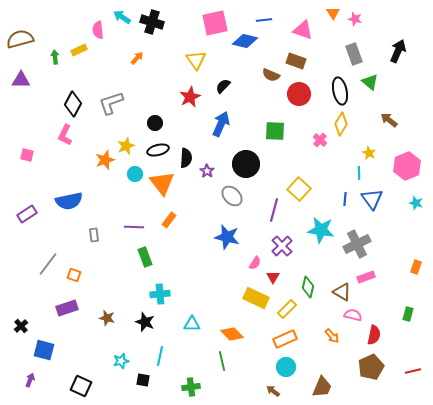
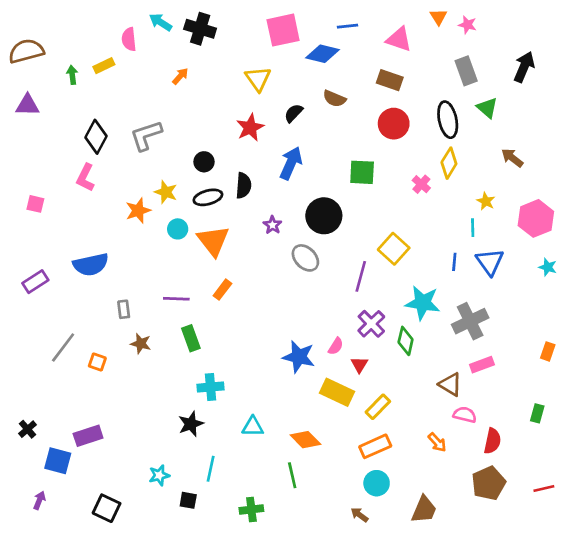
brown semicircle: (271, 75) -> (334, 99), moved
yellow star: (126, 146) -> (166, 192), turned -30
black semicircle: (186, 158) -> (244, 185), moved
blue star: (227, 237) -> (299, 357), moved
green diamond: (308, 287) -> (406, 341), moved
purple rectangle: (67, 308) -> (88, 436), moved
brown star: (107, 318) -> (141, 344), moved
black star: (145, 322) -> (191, 424), turned 30

